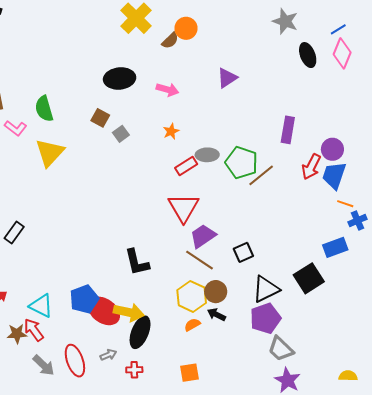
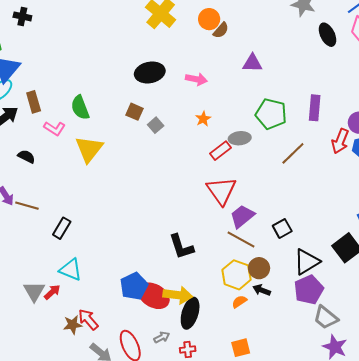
brown semicircle: (170, 41) -> (221, 30), moved
purple triangle: (227, 78) -> (252, 63), turned 40
green pentagon: (241, 163) -> (271, 114), moved
cyan triangle: (41, 306) -> (71, 270), moved

